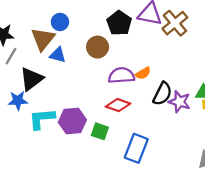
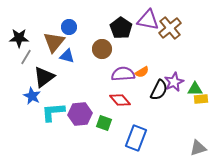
blue star: (18, 101) -> (32, 96), turned 30
purple star: (179, 102) -> (174, 82), moved, turned 30
red diamond: (118, 105) -> (120, 100), turned 30

